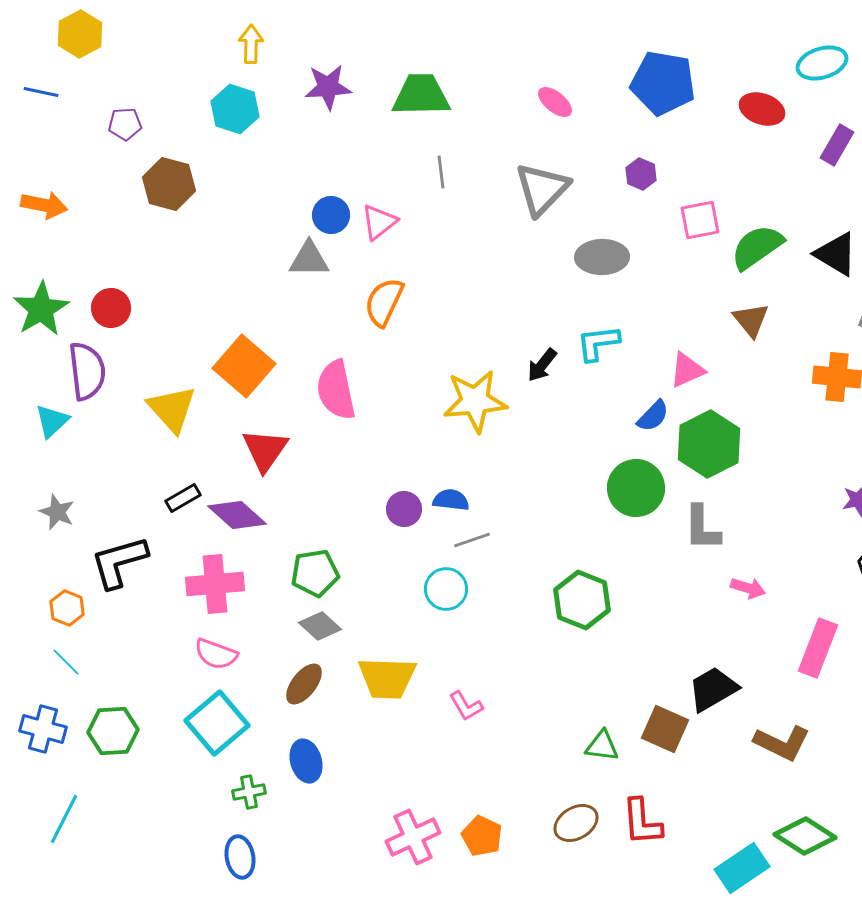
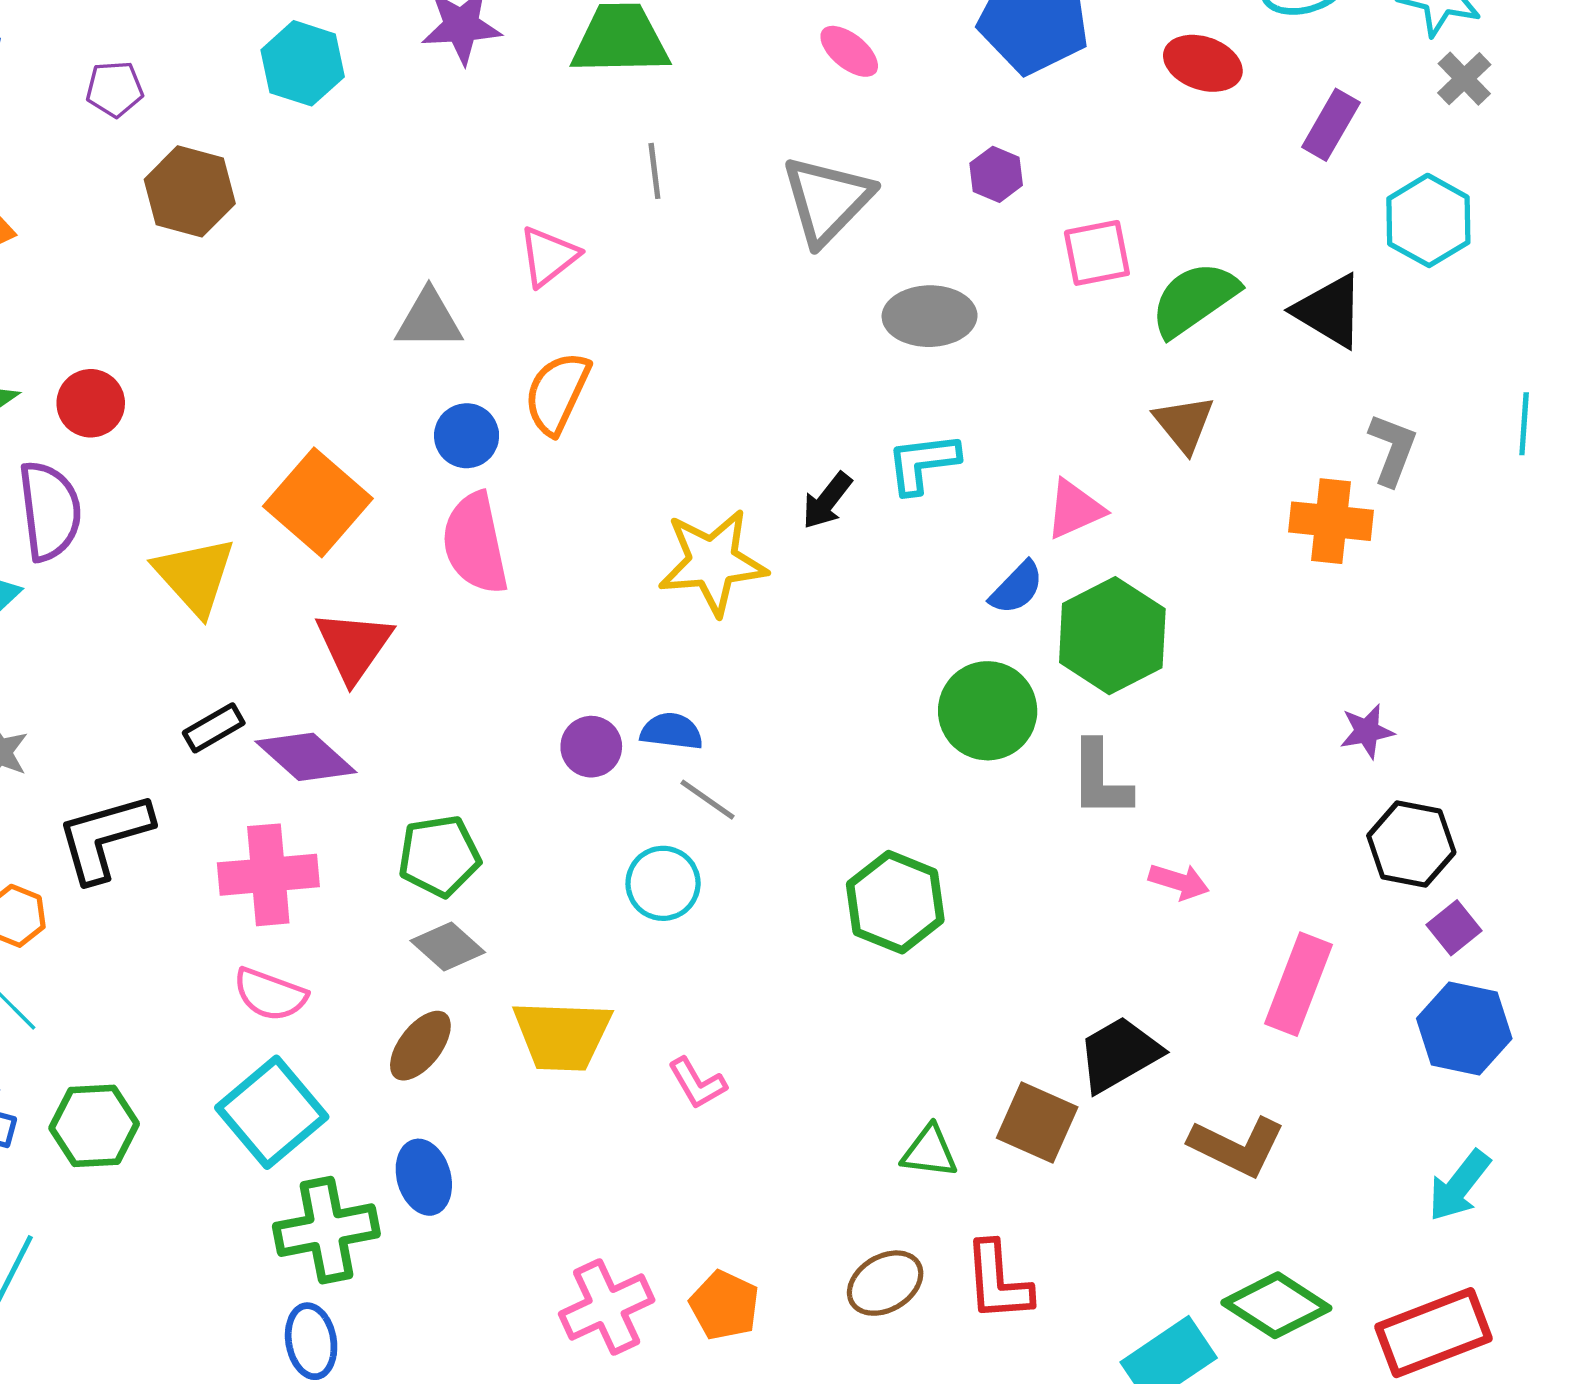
blue circle: (331, 215) -> (467, 436), moved
gray line: (472, 540) -> (707, 800), turned 54
green cross: (249, 792) -> (326, 1230), size x1.8

